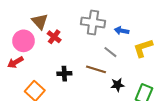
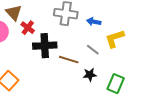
gray line: (110, 52) -> (93, 50), moved
black cross: (64, 74) -> (45, 46), moved, size x1.6

